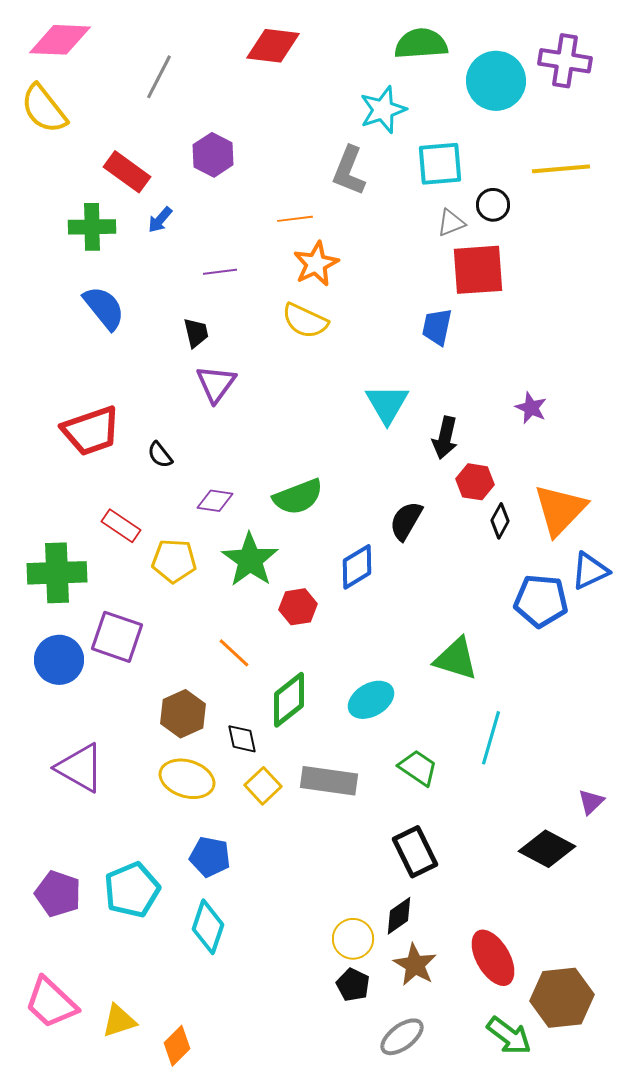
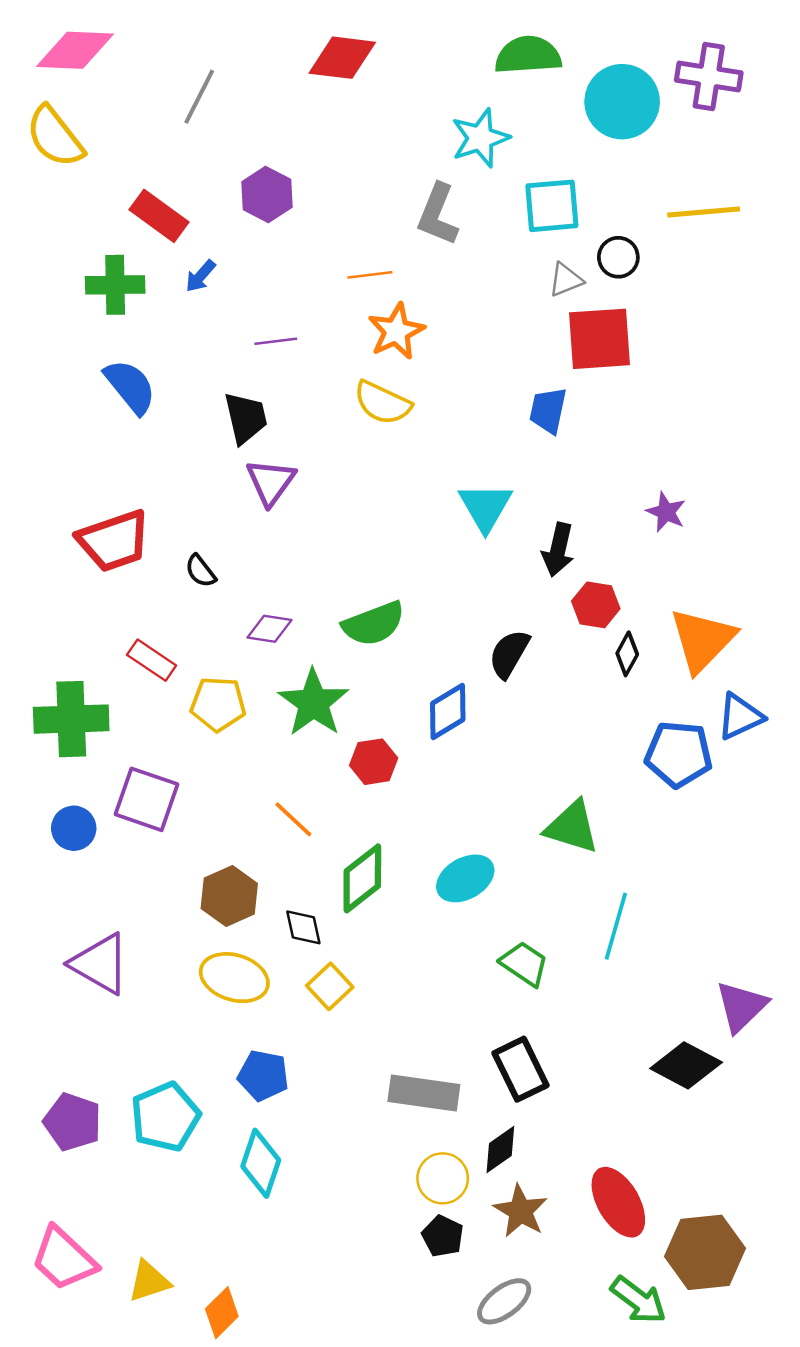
black trapezoid: (196, 333) -> (246, 418), size x1.4
blue circle: (59, 660) -> (74, 828), size x0.7
gray rectangle: (329, 781) -> (424, 1093), moved
purple triangle: (591, 802) -> (741, 1006), size x1.6

